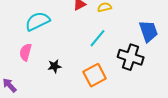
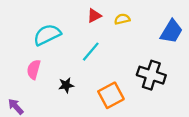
blue trapezoid: (149, 31) -> (171, 31), moved, turned 50
cyan line: (98, 38) -> (91, 52), moved

